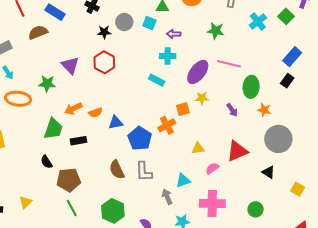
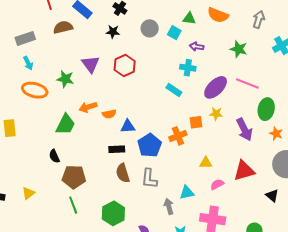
black star: (104, 32) -> (113, 32), moved
purple arrow: (232, 110) -> (244, 129), size x1.6
black rectangle: (78, 141) -> (117, 149), moved

